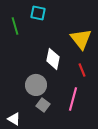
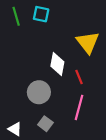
green line: (15, 26) -> (16, 16), moved
red line: (82, 70) -> (79, 77), moved
gray square: (43, 105) -> (45, 124), moved

